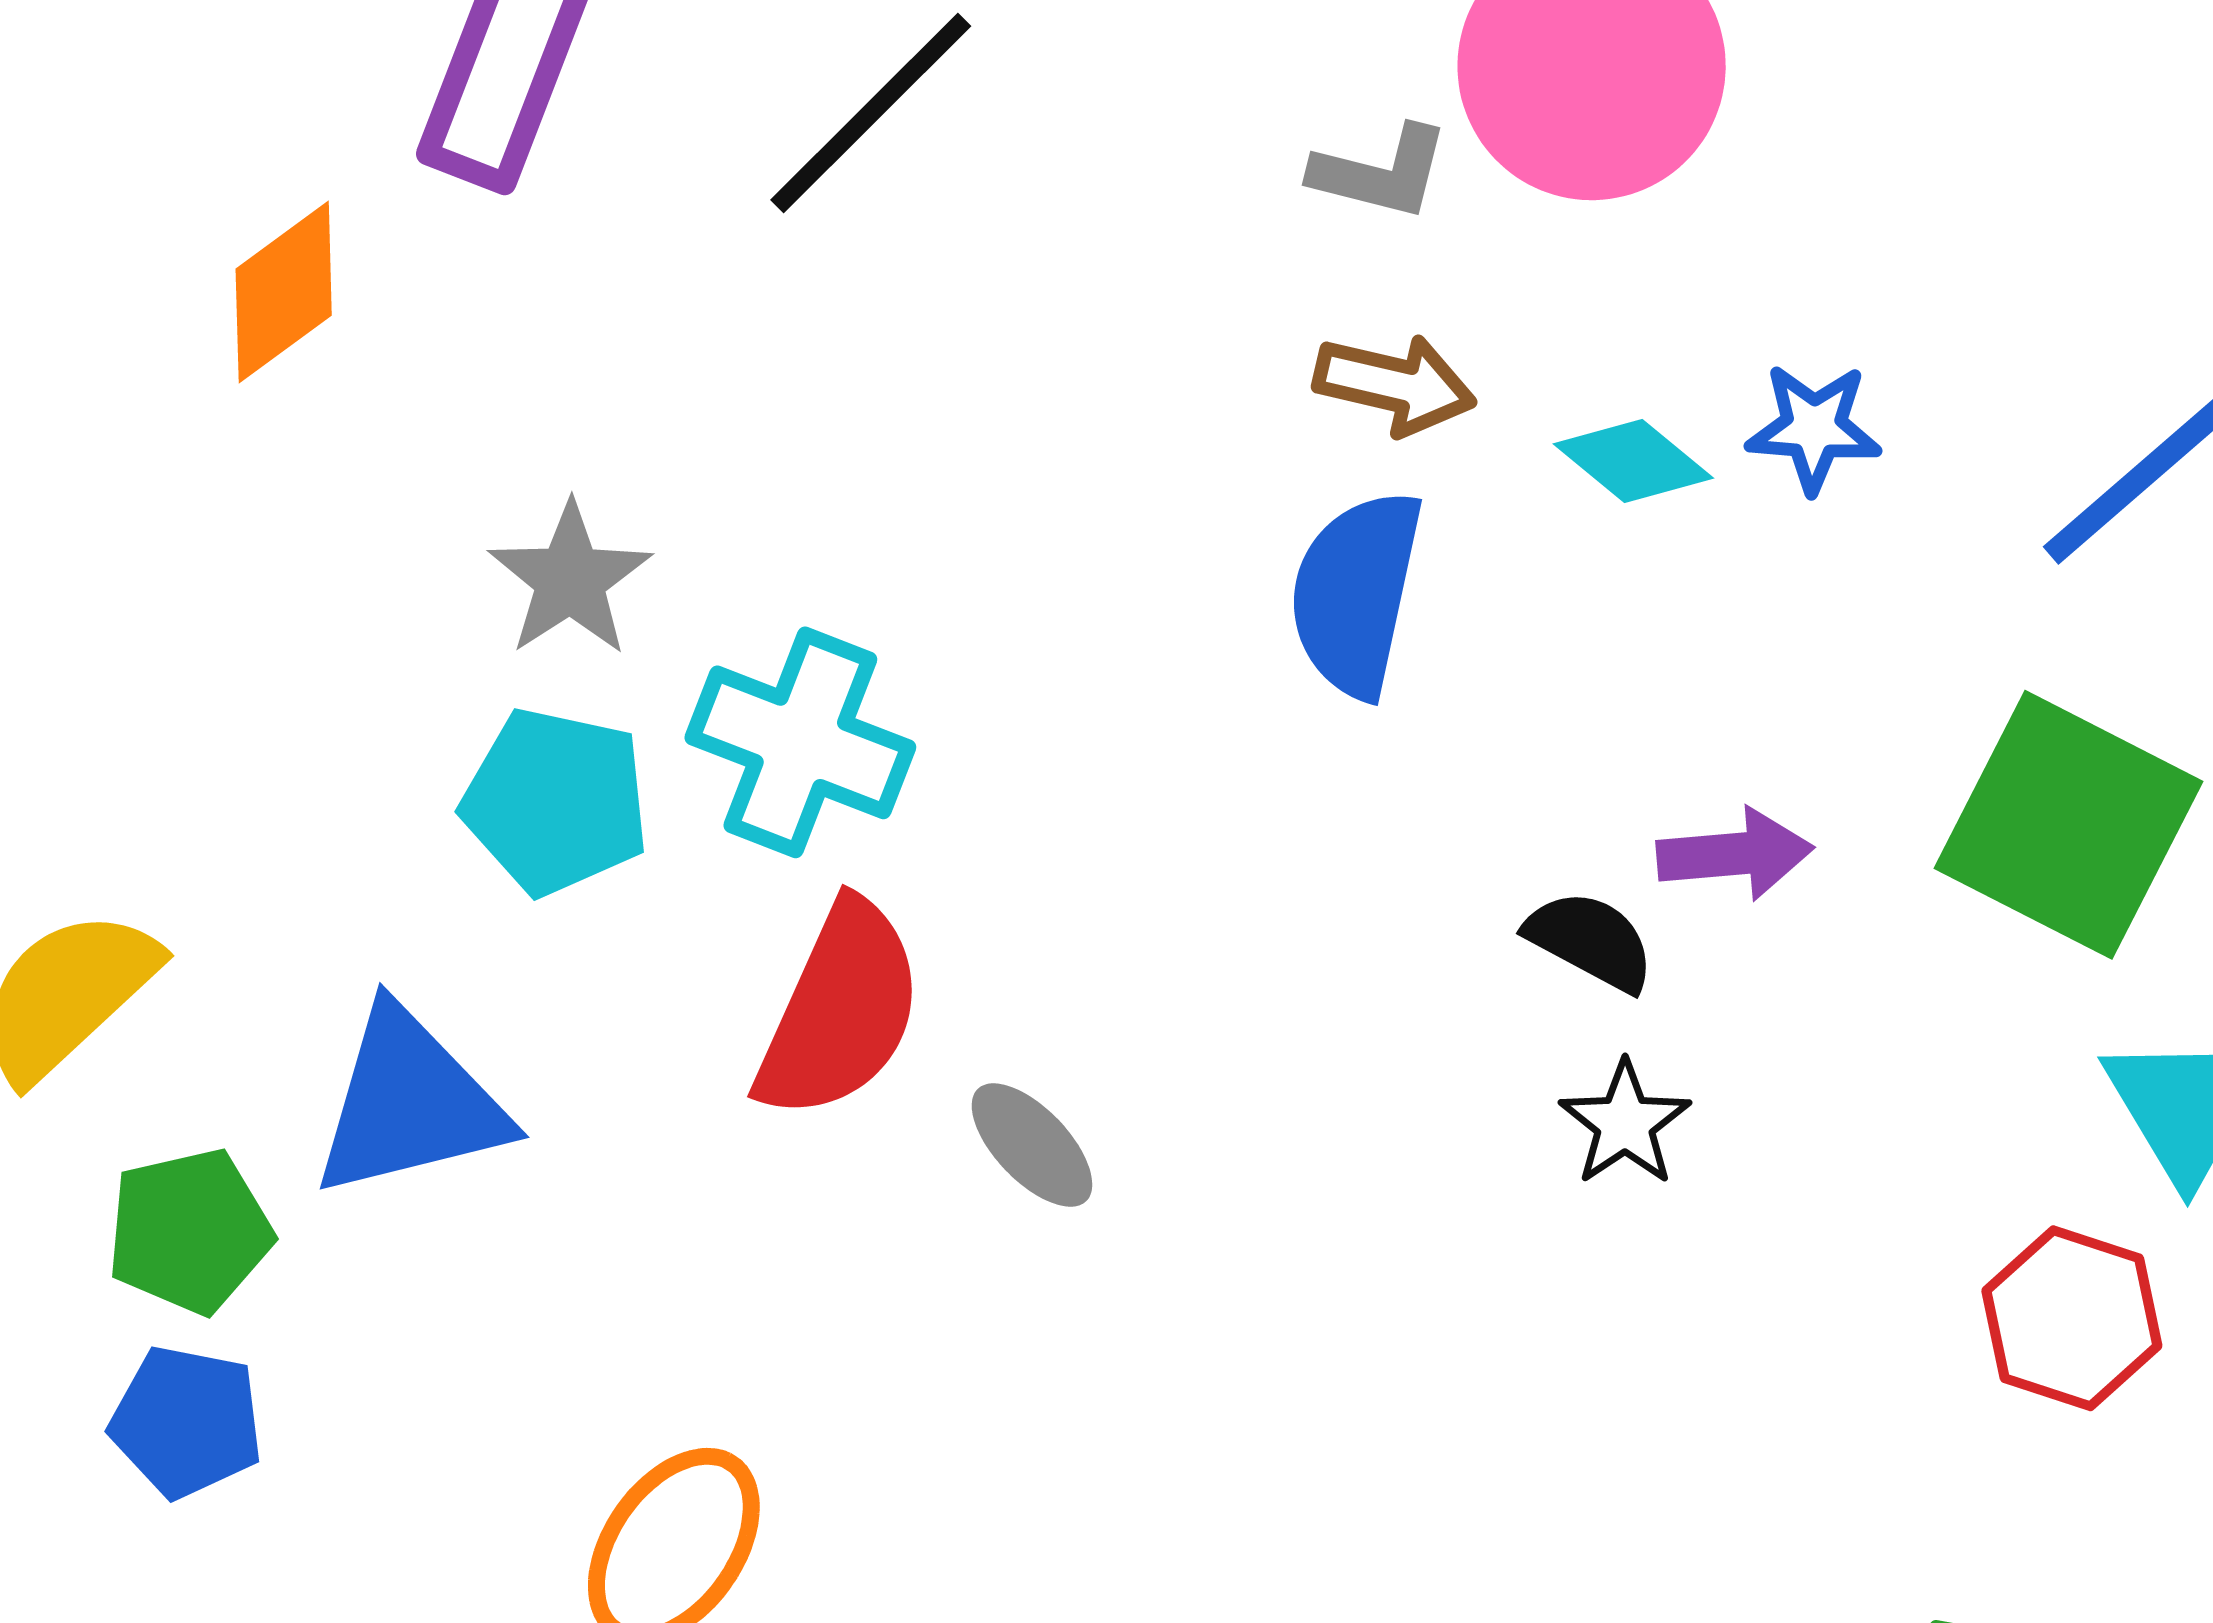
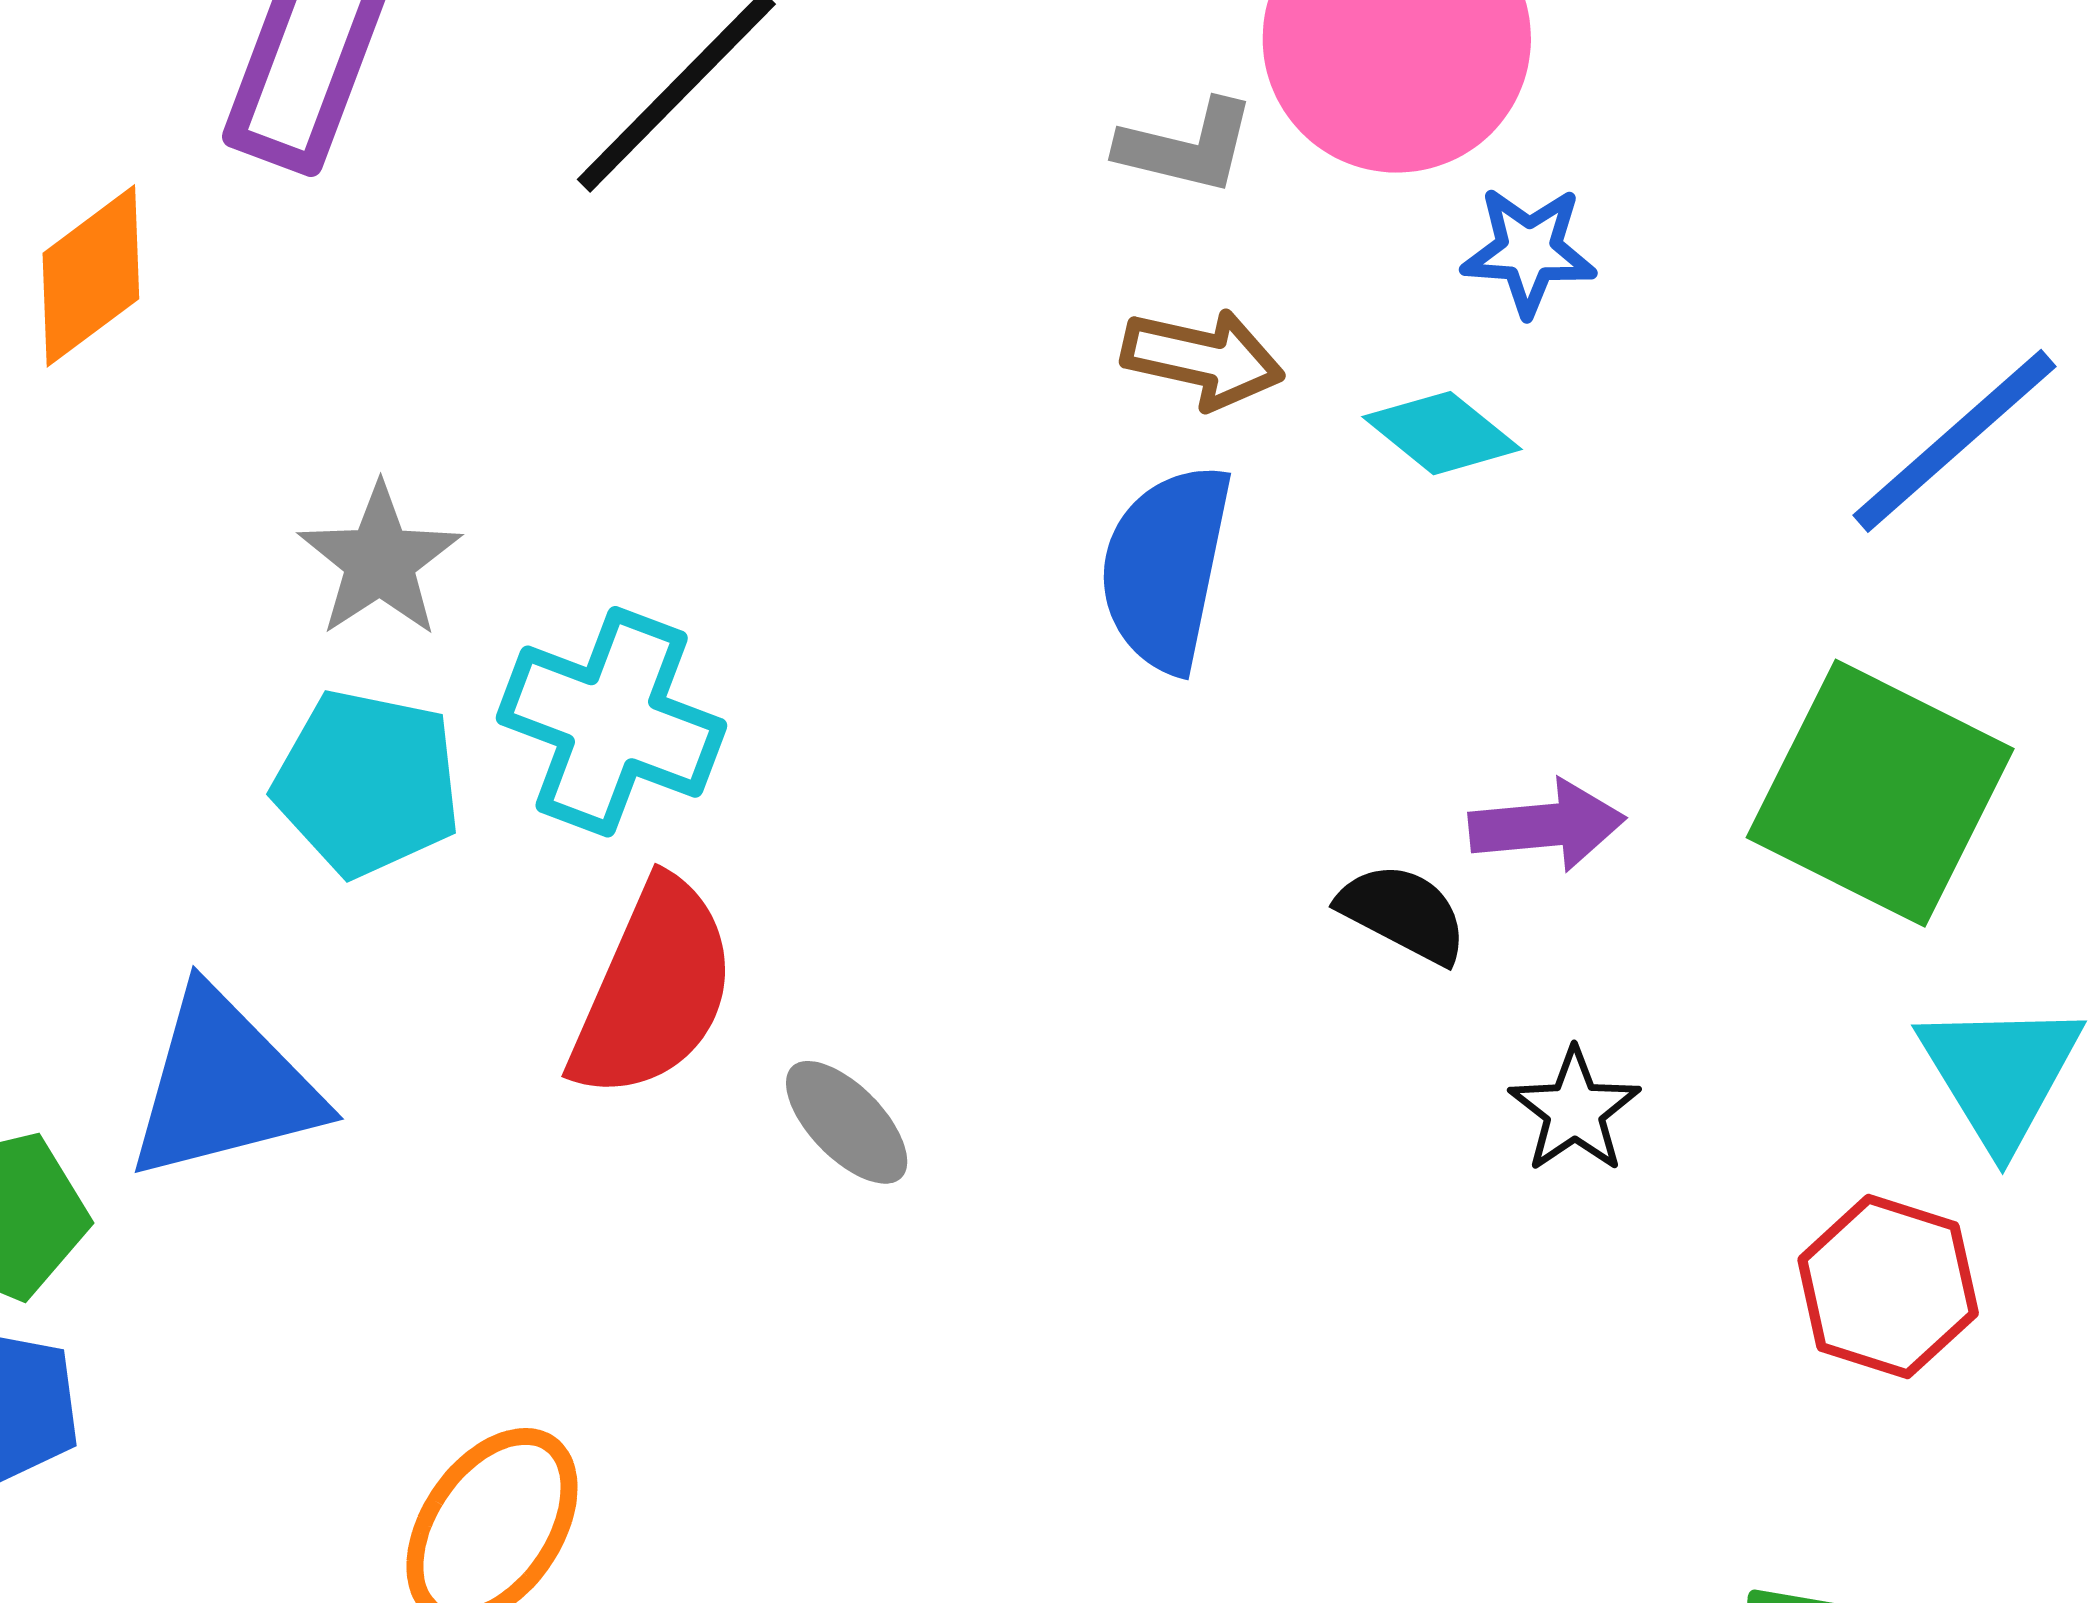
blue star: (1814, 428) -> (1529, 251), moved
black star: (1625, 1123) -> (1575, 1110), moved

